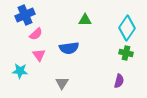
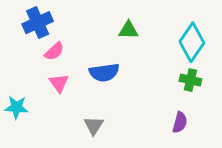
cyan star: (20, 71) -> (16, 107), moved

